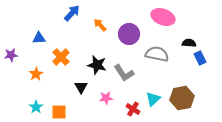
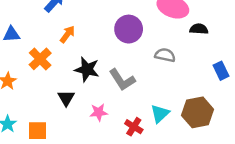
orange arrow: (100, 25) -> (67, 34), moved, turned 80
black semicircle: (189, 43) -> (199, 29), moved
gray semicircle: (157, 54) -> (165, 55), size x0.7
blue rectangle: (200, 58) -> (221, 71), moved

